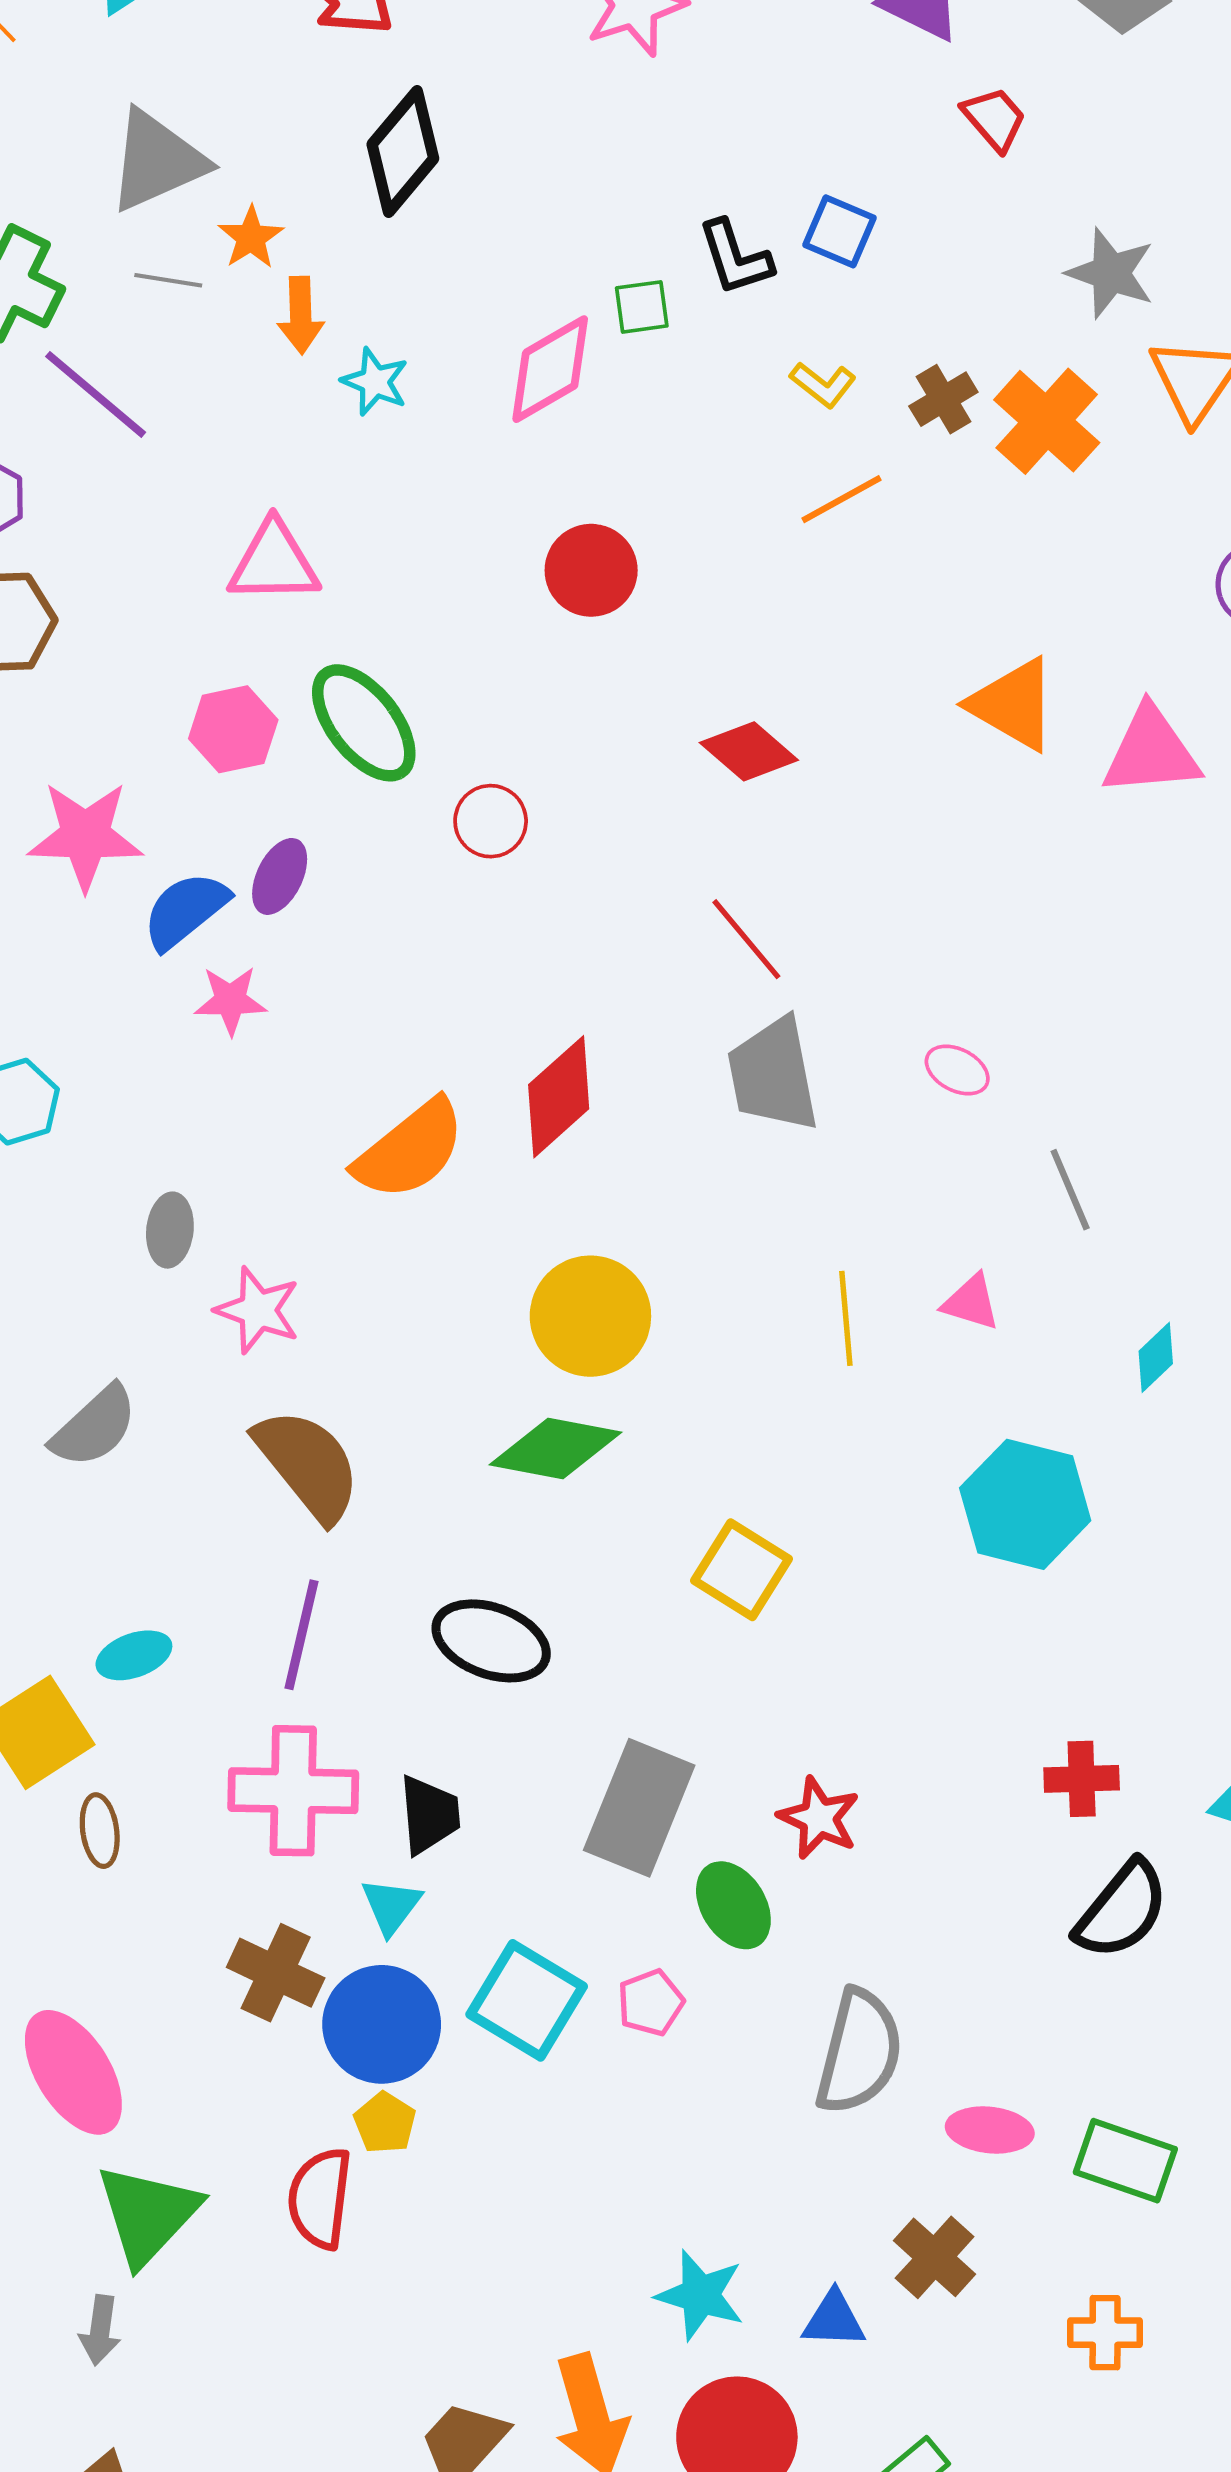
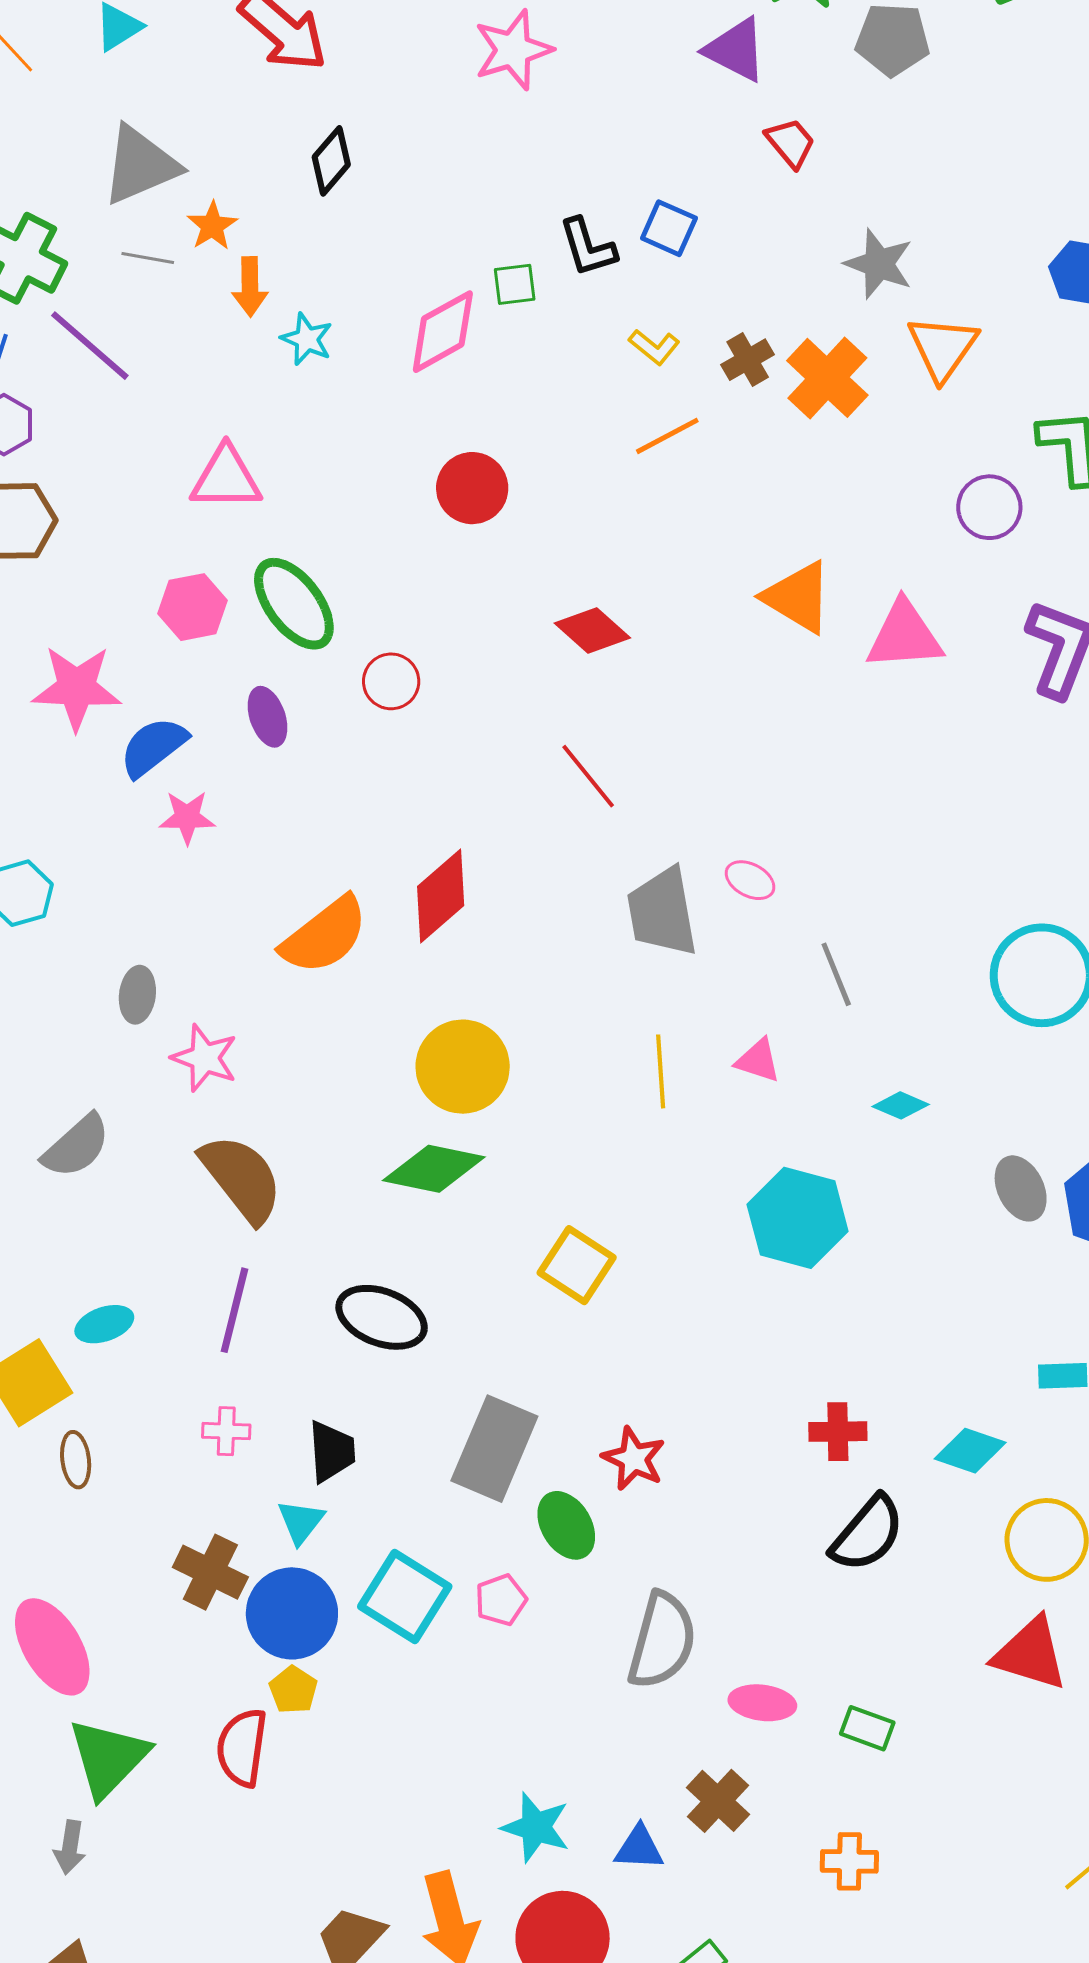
black diamond: (403, 151) -> (331, 161), size x0.7
purple ellipse: (280, 876) -> (267, 717), moved, turned -46
gray trapezoid: (773, 1075) -> (662, 912), moved
cyan diamond: (1156, 1357) -> (901, 1105), turned 66
pink cross: (293, 1791) -> (226, 1431), size x0.5
green rectangle: (1125, 2161) -> (867, 1728), size x0.7

